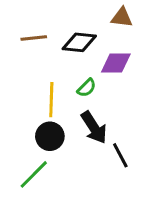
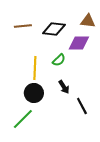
brown triangle: (122, 17) -> (88, 21), moved
black arrow: (94, 127) -> (64, 87), size x0.6

